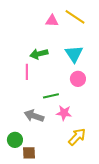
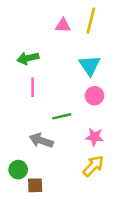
yellow line: (75, 17) -> (91, 21), turned 70
green arrow: (39, 54) -> (28, 58), moved
pink star: (64, 113) -> (94, 137), moved

